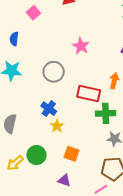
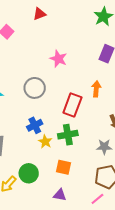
red rectangle: (89, 94) -> (72, 105), turned -75
blue cross: (49, 109) -> (35, 125), turned 35
green cross: (106, 113) -> (68, 135), moved

